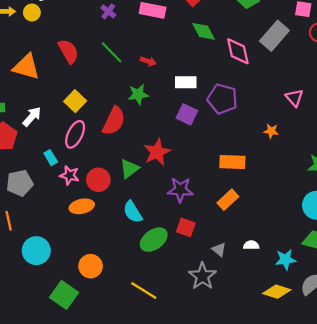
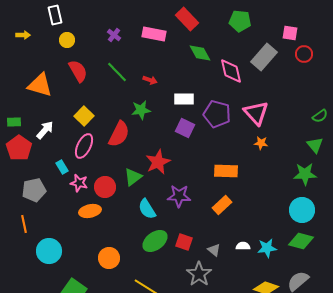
yellow circle: (32, 12) -> (67, 40), moved
pink triangle: (294, 98) -> (256, 113), moved, size x1.5
cyan semicircle: (133, 212) -> (147, 209), moved
red square: (186, 227) -> (184, 242), moved
cyan star: (286, 260) -> (267, 248), moved
orange circle: (91, 266) -> (109, 258), moved

